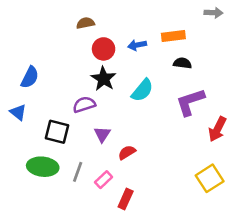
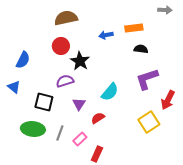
brown semicircle: (85, 23) -> (66, 18), size x1.6
red circle: (104, 49) -> (61, 46), moved
cyan semicircle: (142, 90) -> (110, 92), moved
yellow square: (210, 178) -> (149, 122), moved

